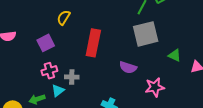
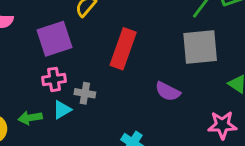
purple square: (46, 43) -> (55, 39), size x1.4
pink star: (155, 87) -> (222, 125), moved

